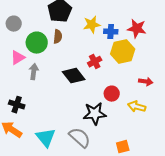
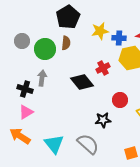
gray circle: (14, 24) -> (22, 41), moved
pink triangle: (18, 58) -> (26, 112), moved
black cross: (17, 105) -> (25, 89), moved
black star: (95, 114) -> (103, 120), size x0.7

